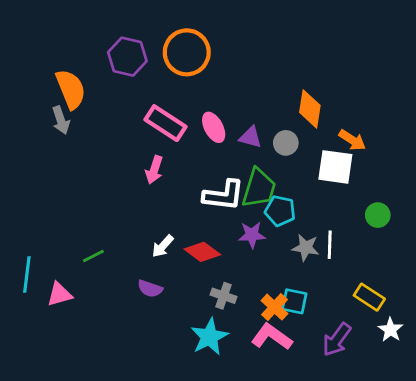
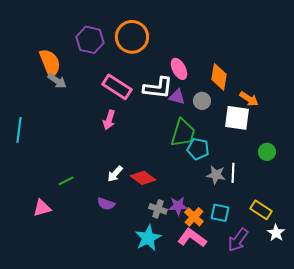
gray arrow: (61, 120) -> (57, 81), moved, turned -36
pink ellipse: (214, 127) -> (179, 69), moved
white L-shape: (224, 195) -> (158, 88), moved
purple star: (252, 235) -> (178, 206), moved
cyan line: (27, 274) -> (19, 130), moved
cyan square: (294, 301) -> (220, 213), moved

